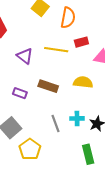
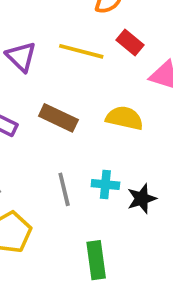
red rectangle: (81, 42) -> (130, 42), turned 48
green rectangle: (88, 154) -> (96, 260), moved

